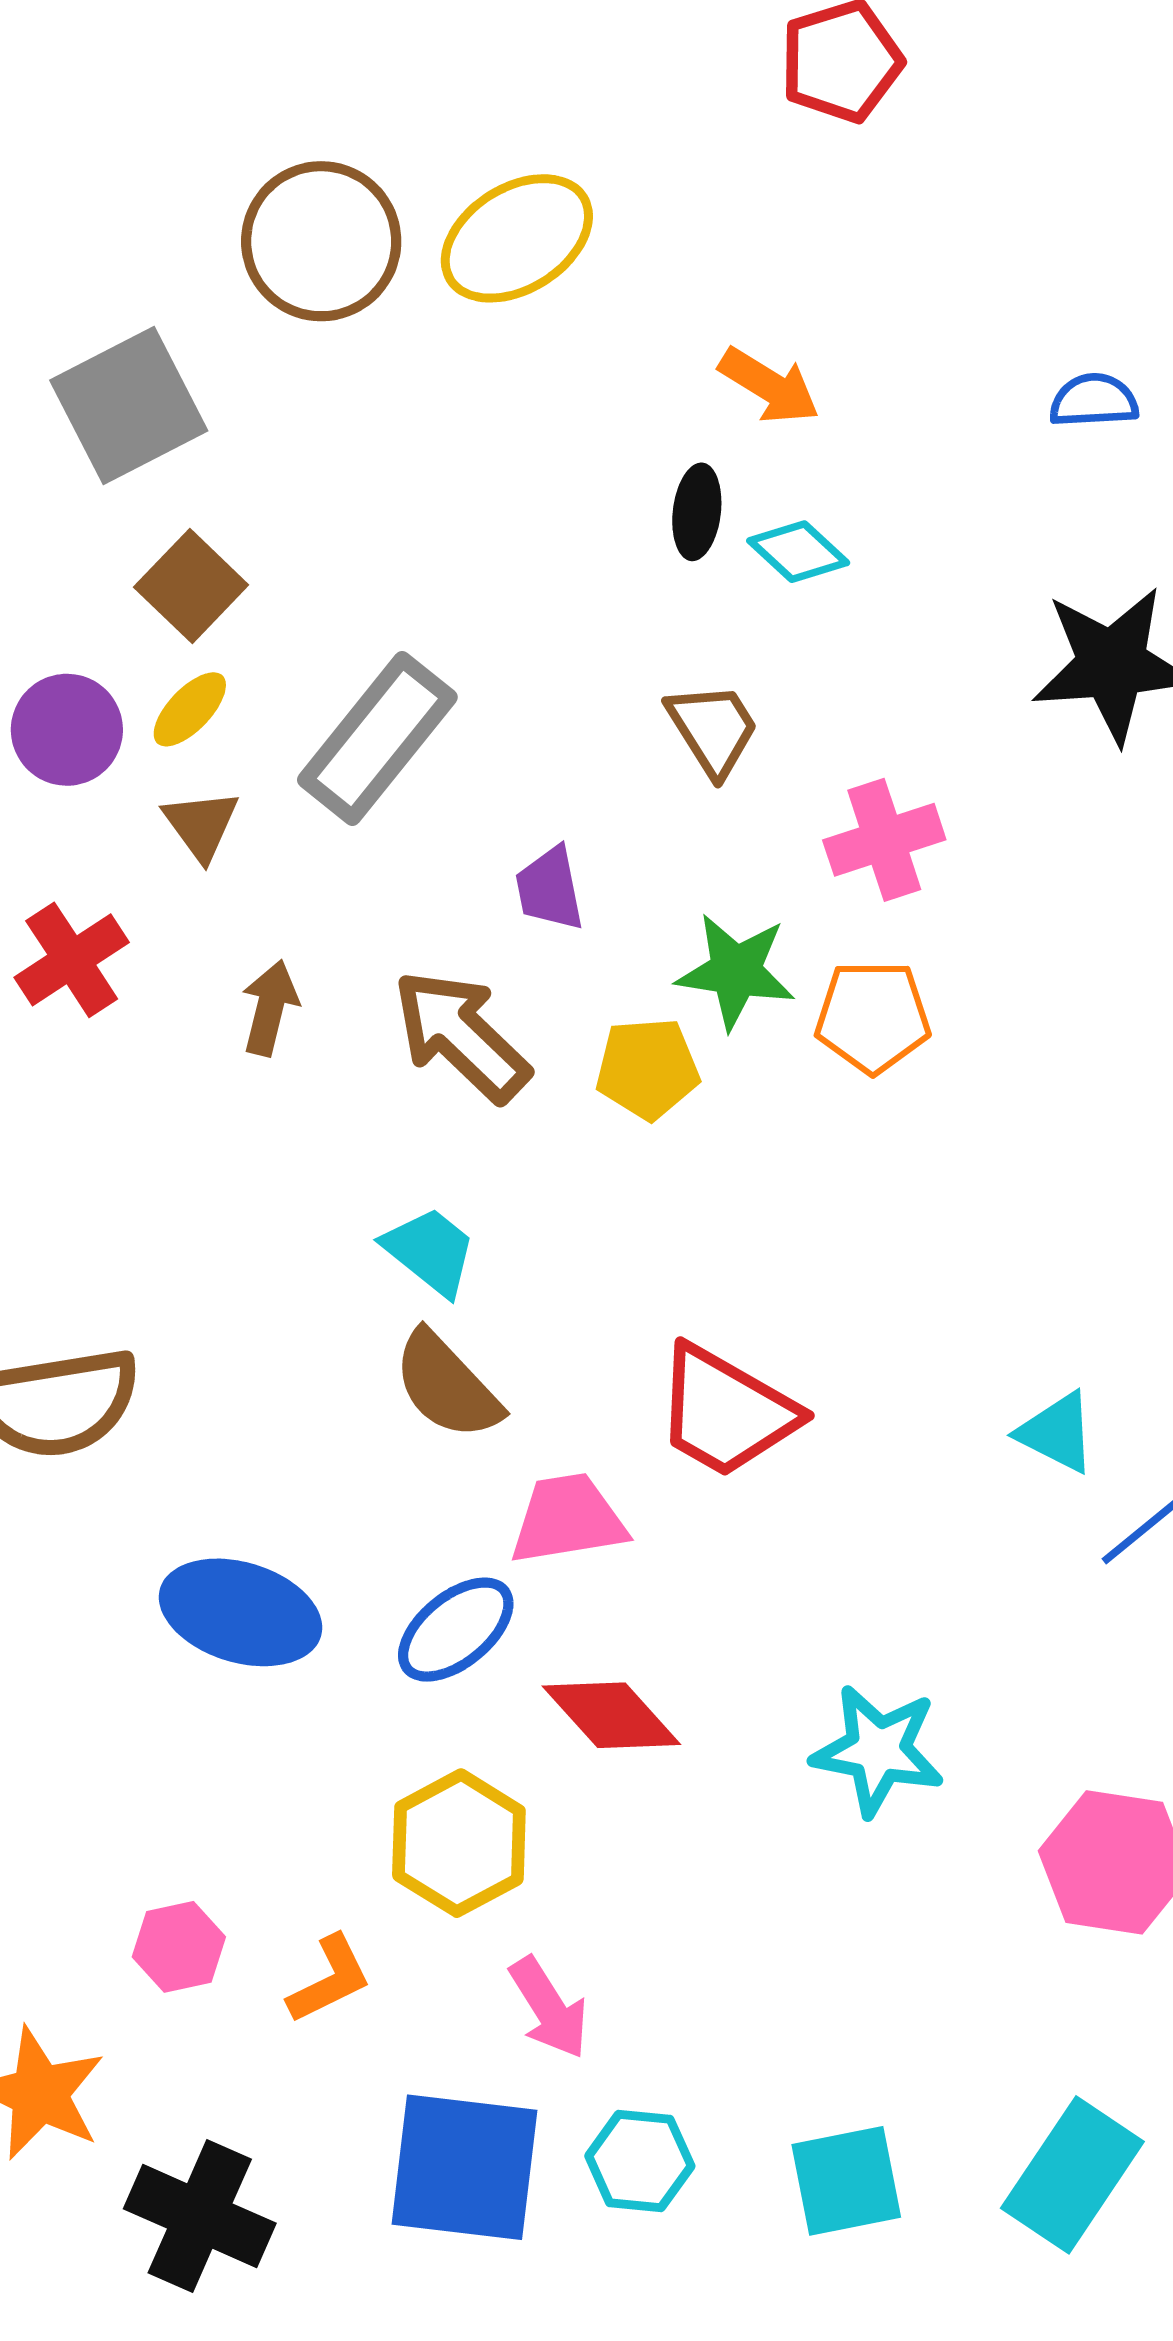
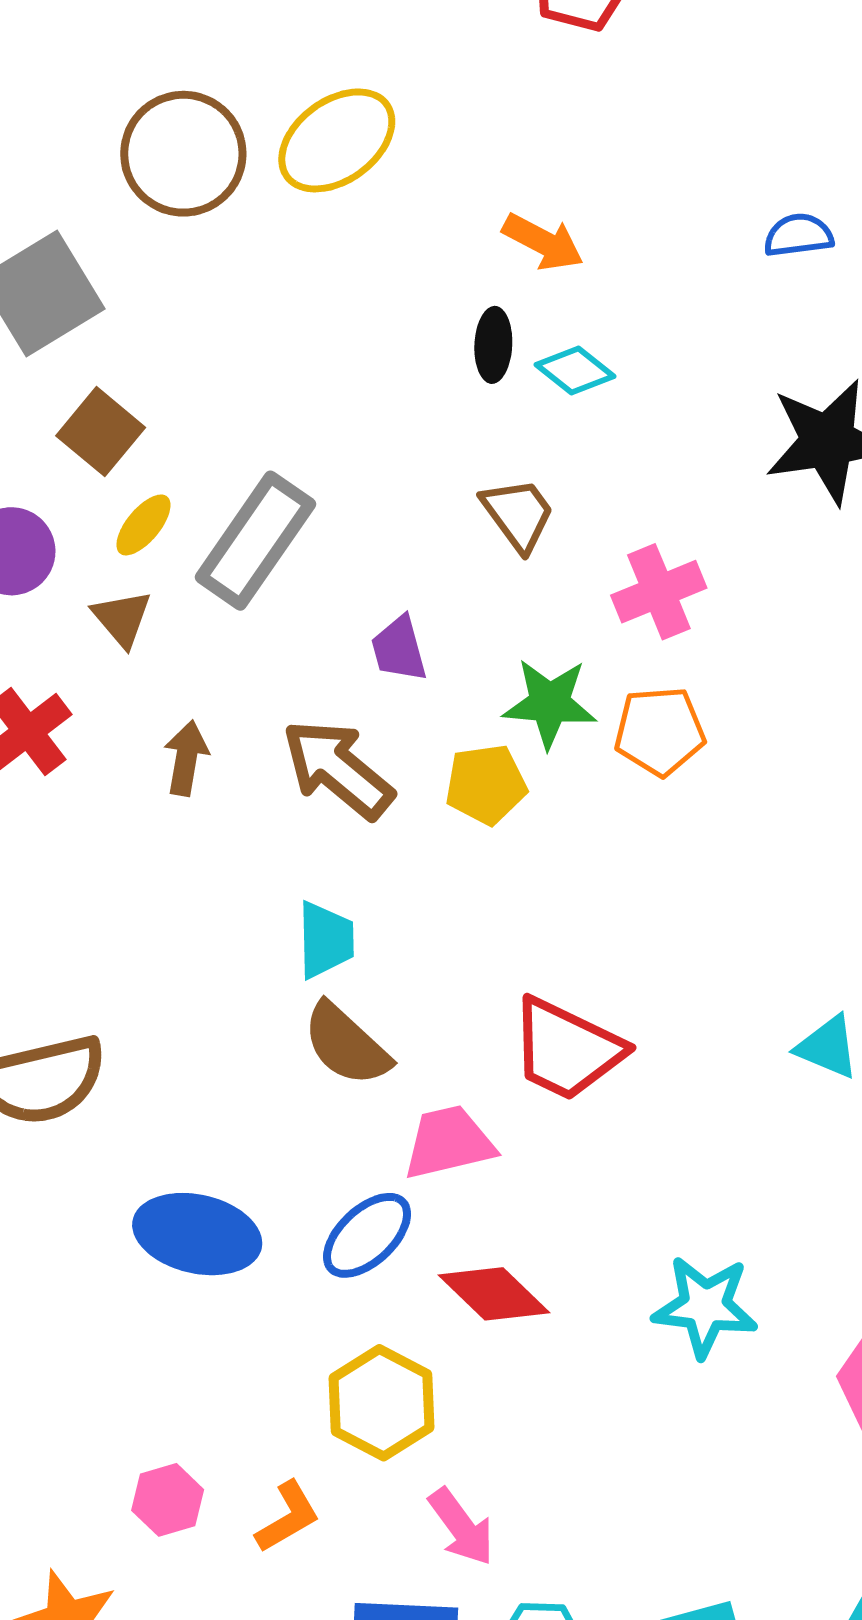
yellow ellipse: (190, 709) -> (143, 525), moved
cyan trapezoid: (430, 1251) -> (326, 940), turned 54

